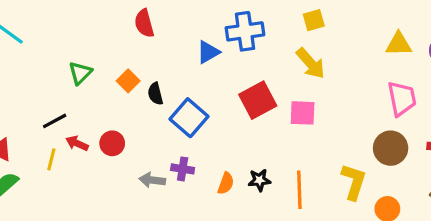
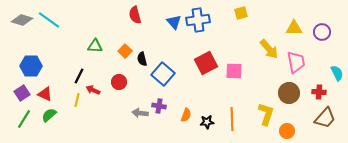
blue triangle: (208, 52) -> (174, 22), moved, turned -42
yellow arrow: (311, 63) -> (269, 49), moved
green triangle: (80, 73) -> (95, 46), turned 49
black line: (55, 121) -> (79, 76), turned -35
red circle: (112, 143) -> (119, 82), moved
black star: (259, 180) -> (207, 122), moved

